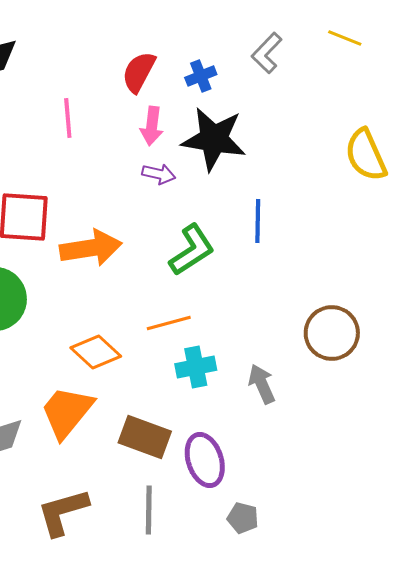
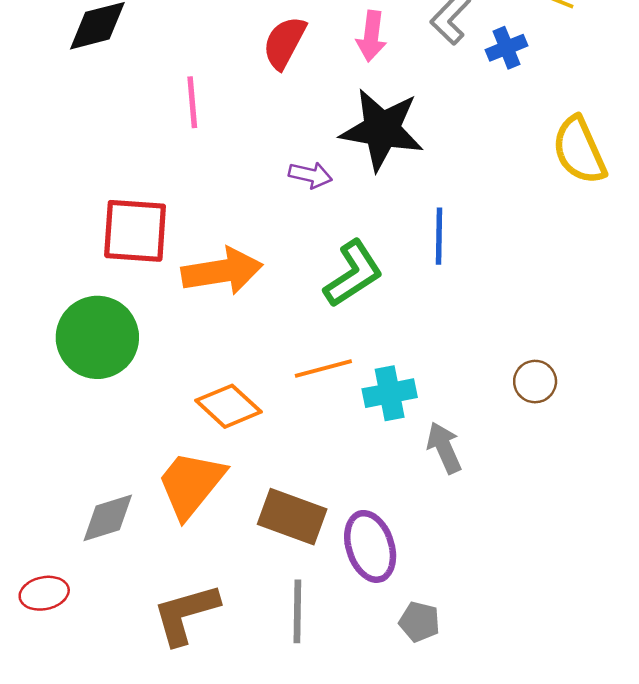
blue cross: (201, 76) -> (506, 48), moved
pink arrow: (152, 126) -> (371, 36), moved
brown circle: (332, 333) -> (535, 382), size x0.6
cyan cross: (196, 367) -> (390, 393), moved

